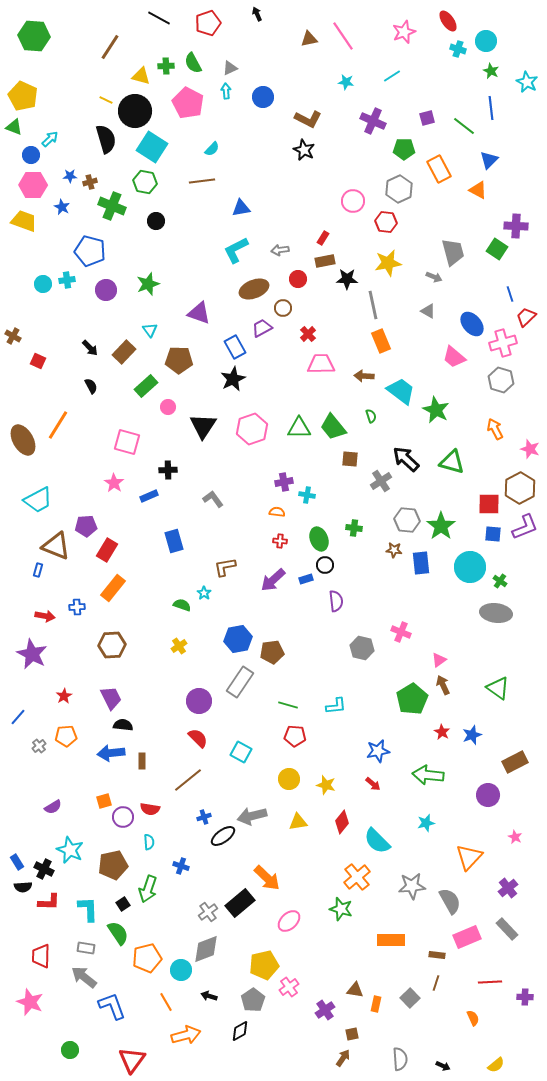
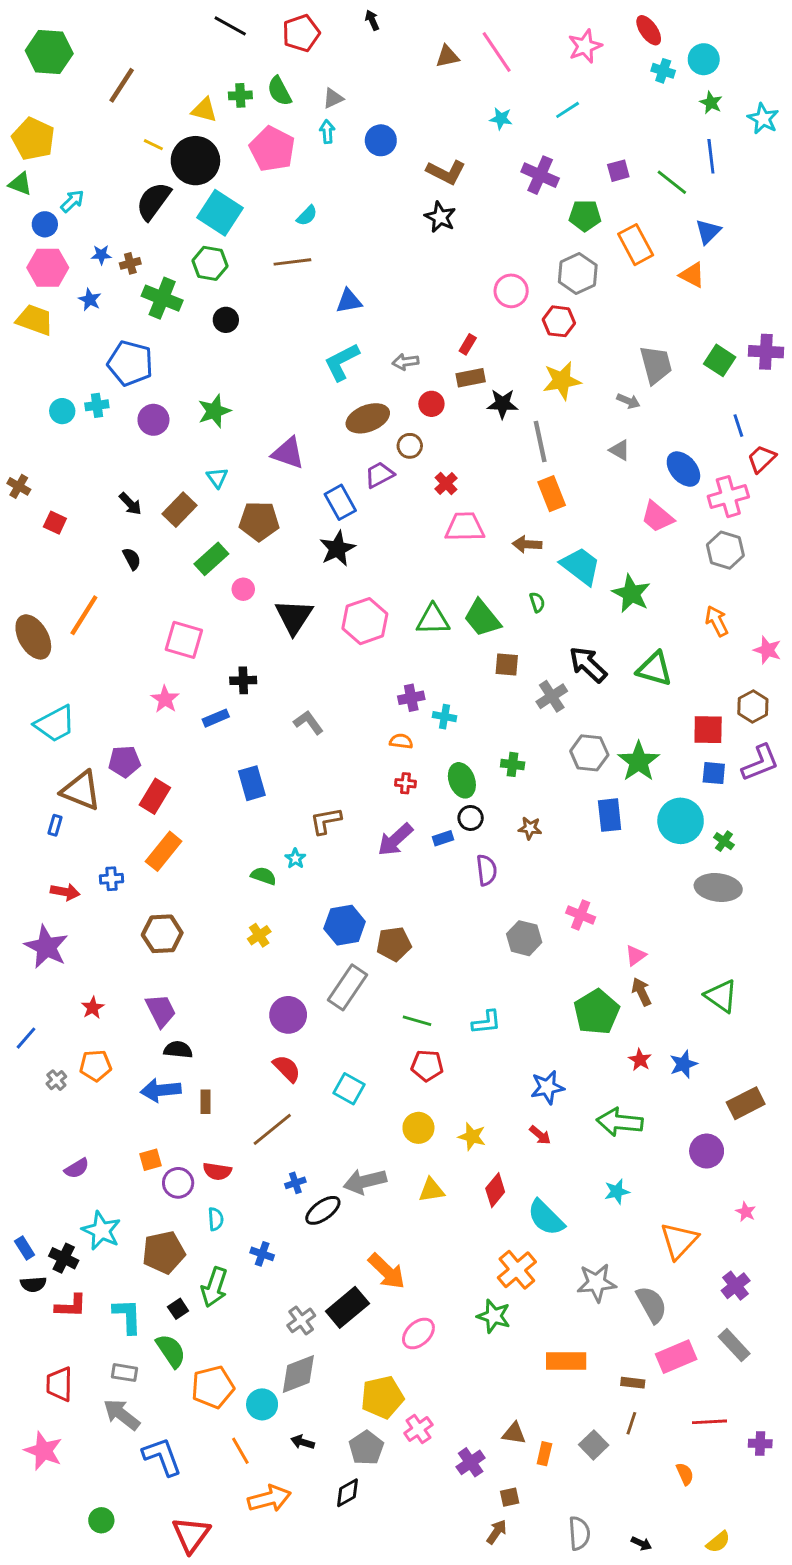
brown line: (110, 47) -> (122, 85), moved
black semicircle: (106, 139) -> (153, 201), turned -128
purple cross: (516, 226) -> (766, 352), moved
brown hexagon: (520, 488) -> (753, 706), size x0.7
brown star: (394, 550) -> (530, 828), moved

